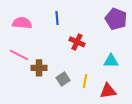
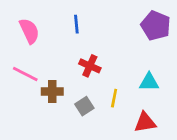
pink semicircle: (22, 23) -> (29, 31), turned 60
red cross: (77, 42) -> (90, 66), moved
yellow line: (85, 81) -> (114, 98), moved

